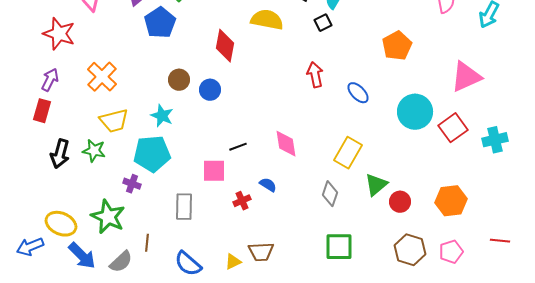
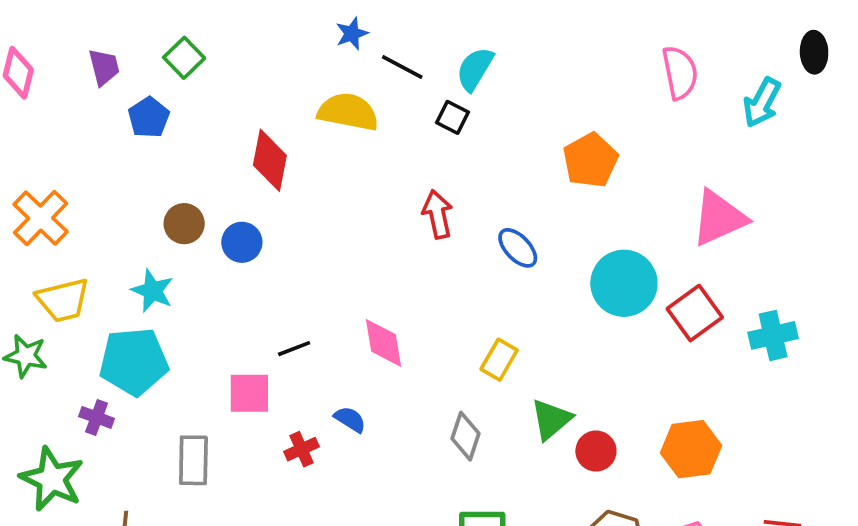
blue pentagon: (160, 23) -> (149, 117), size x0.7
black square: (323, 23) -> (452, 117), turned -36
yellow rectangle: (348, 153) -> (499, 360), size x0.7

